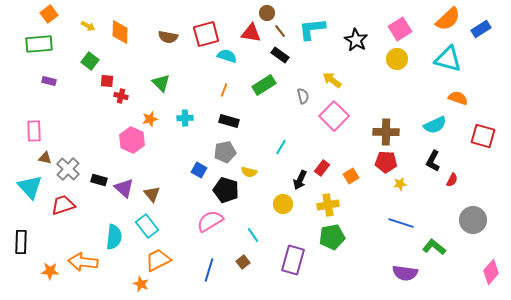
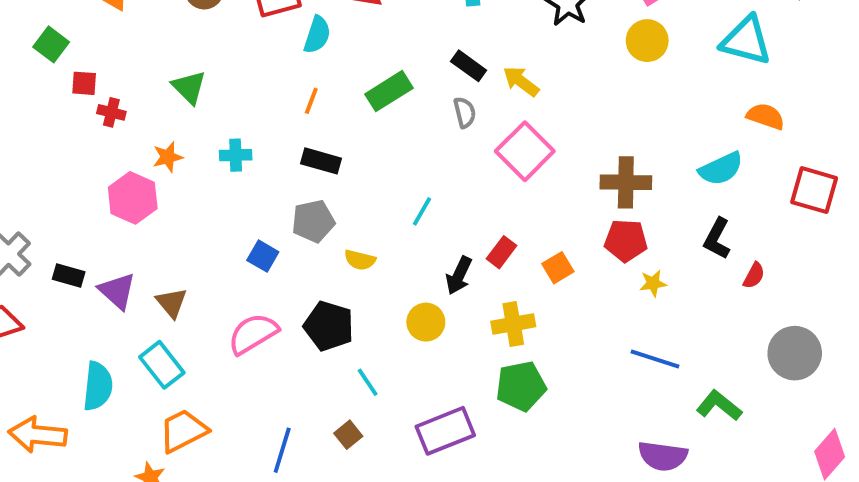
black rectangle: (280, 55) -> (469, 66), moved
cyan semicircle: (227, 56) -> (317, 35), turned 90
black pentagon: (226, 190) -> (329, 326), moved
pink semicircle: (210, 221) -> (253, 334), moved
purple rectangle: (293, 260) -> (445, 431), turned 52

